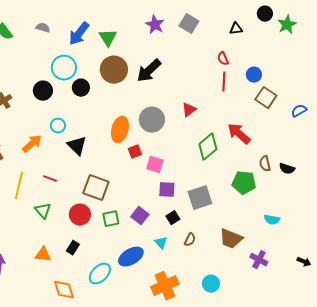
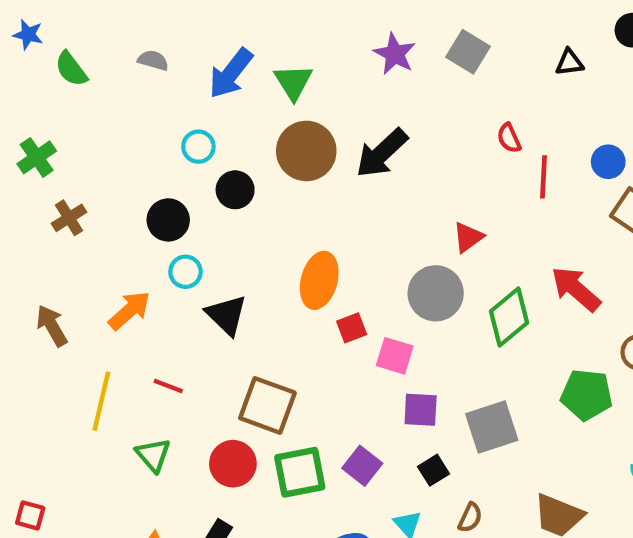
red semicircle: (223, 59) -> (509, 138), moved
cyan circle: (64, 68) -> (198, 147), size x0.6
black circle: (43, 91) -> (168, 220), moved
gray circle: (152, 120) -> (436, 293), moved
green square: (111, 219) -> (300, 472), size x1.4

